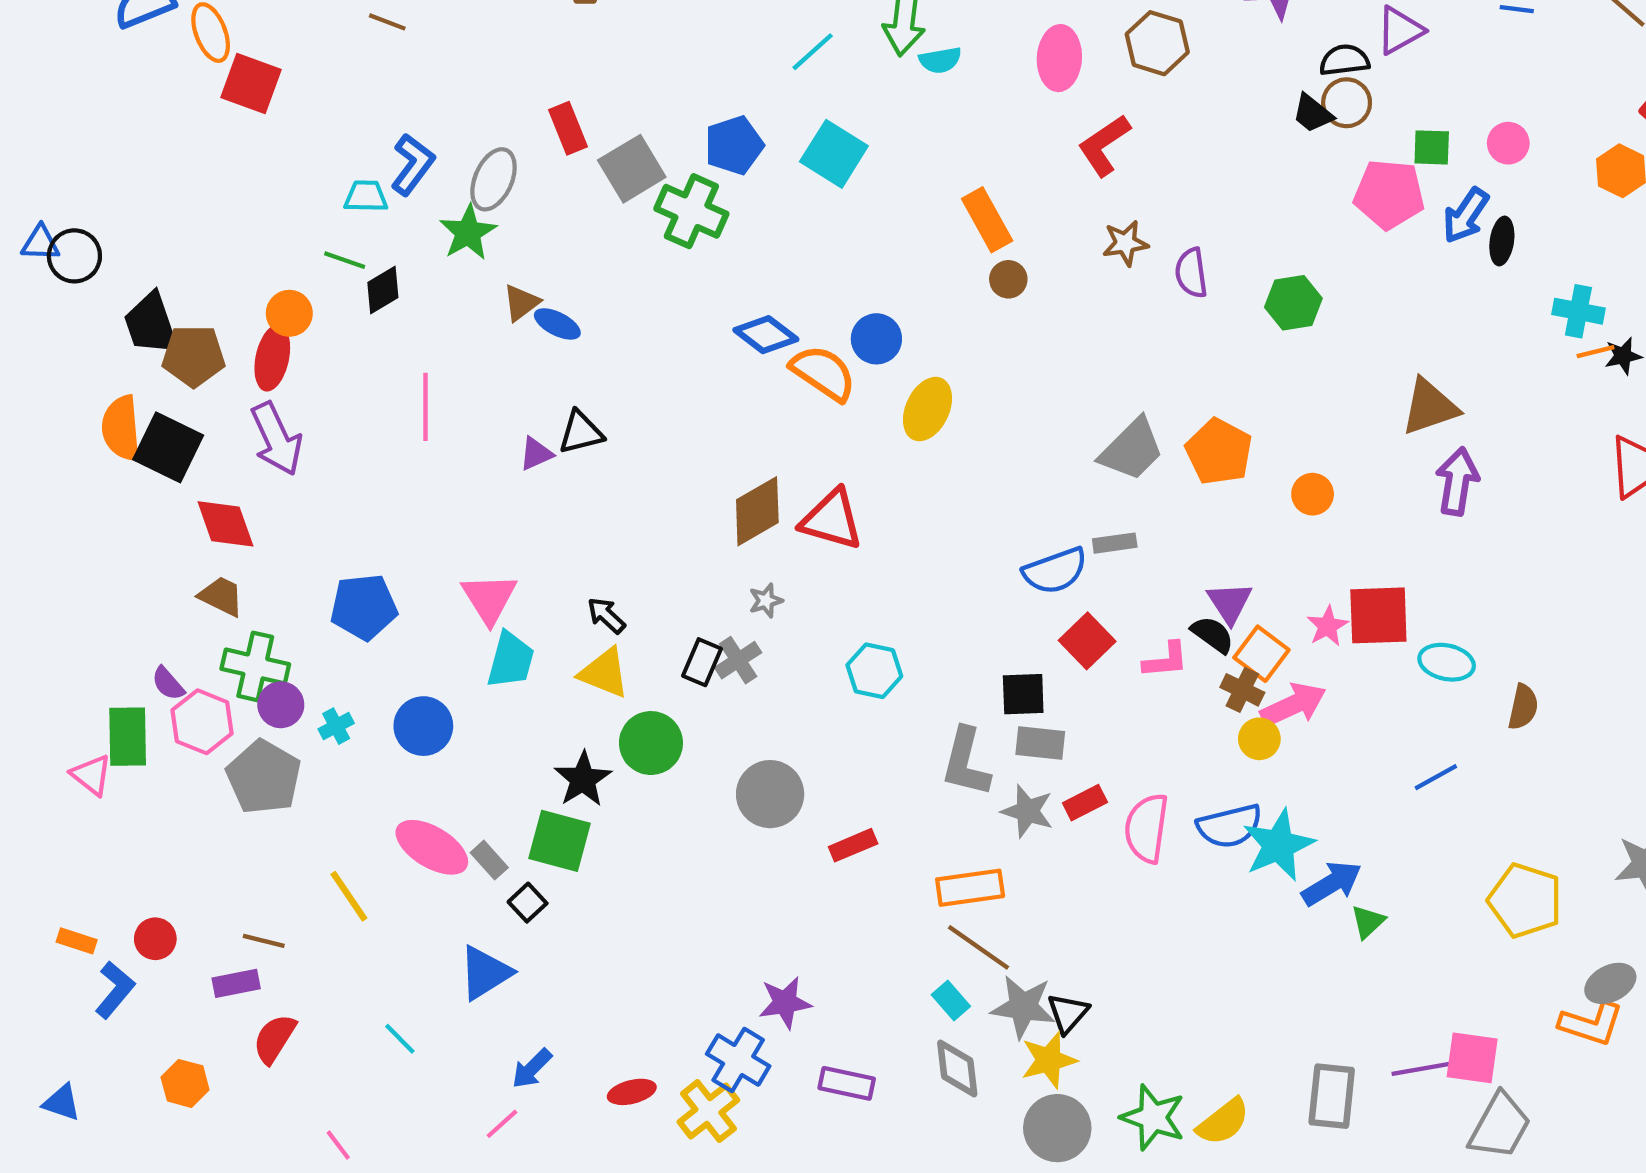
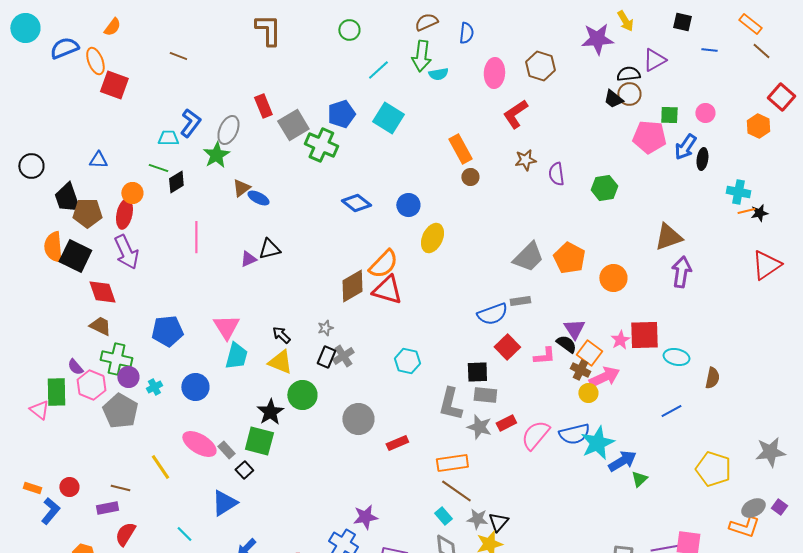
blue triangle: (40, 243) -> (98, 160), moved
orange semicircle: (823, 373) -> (383, 264), moved, turned 100
orange circle: (1313, 494) -> (613, 278), size x1.4
gray star: (766, 601) -> (325, 328), moved
pink semicircle: (1147, 828) -> (535, 435), turned 32
gray star: (1023, 1007) -> (477, 519), size x0.7

